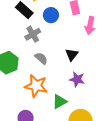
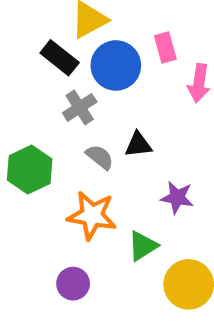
blue circle: (51, 15) -> (116, 65), size x1.5
black triangle: (72, 55) -> (138, 145), moved, turned 48

